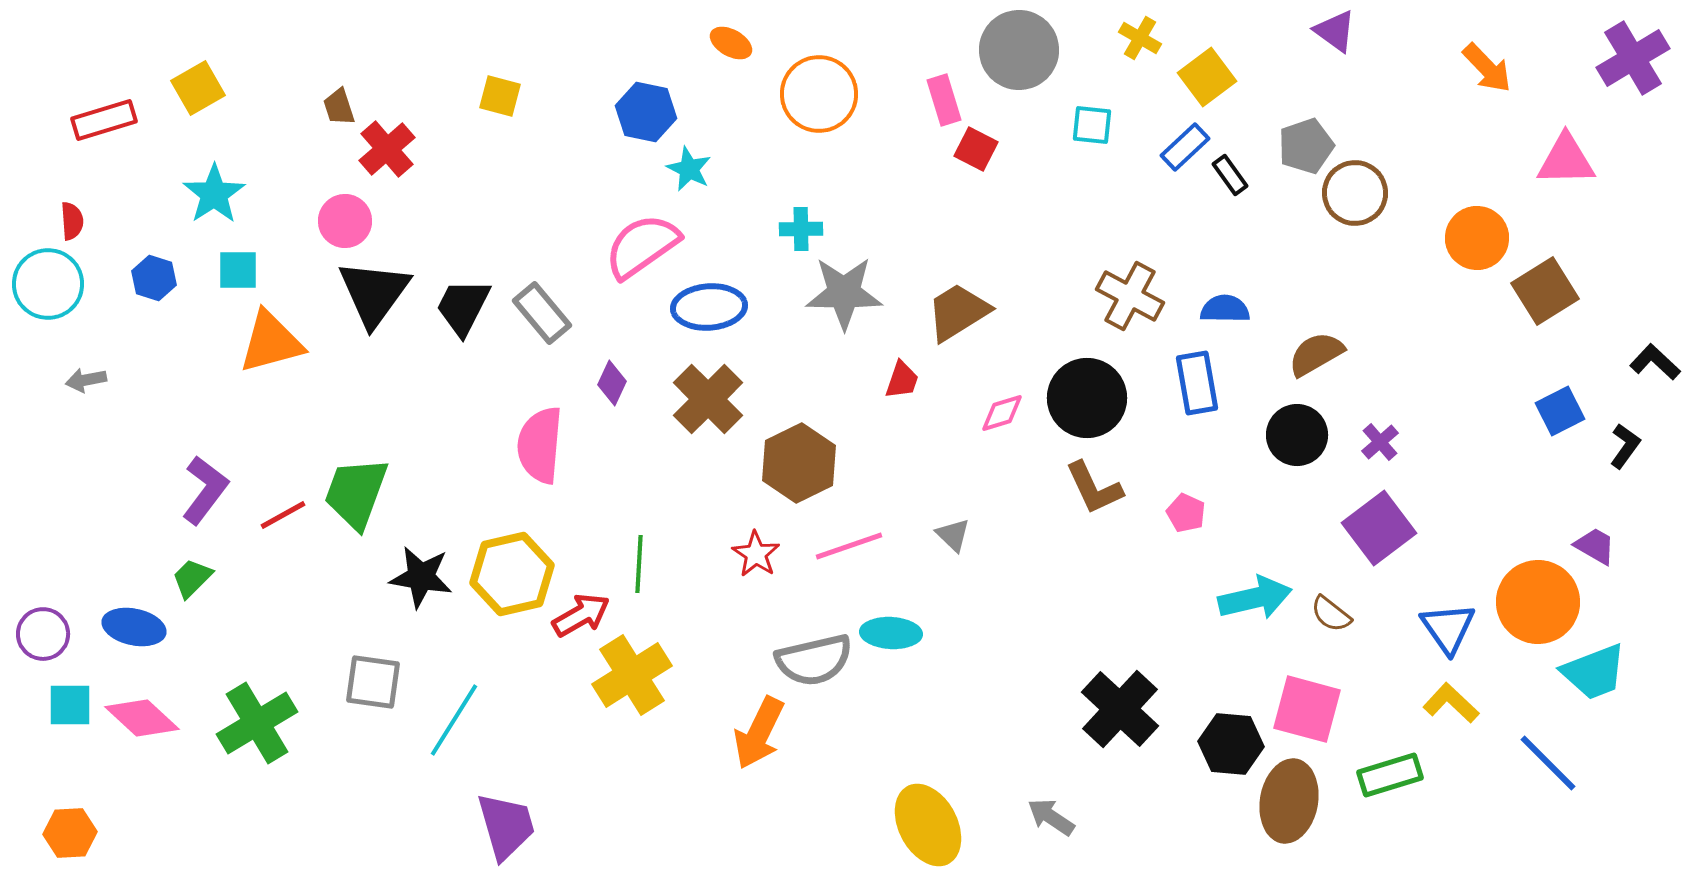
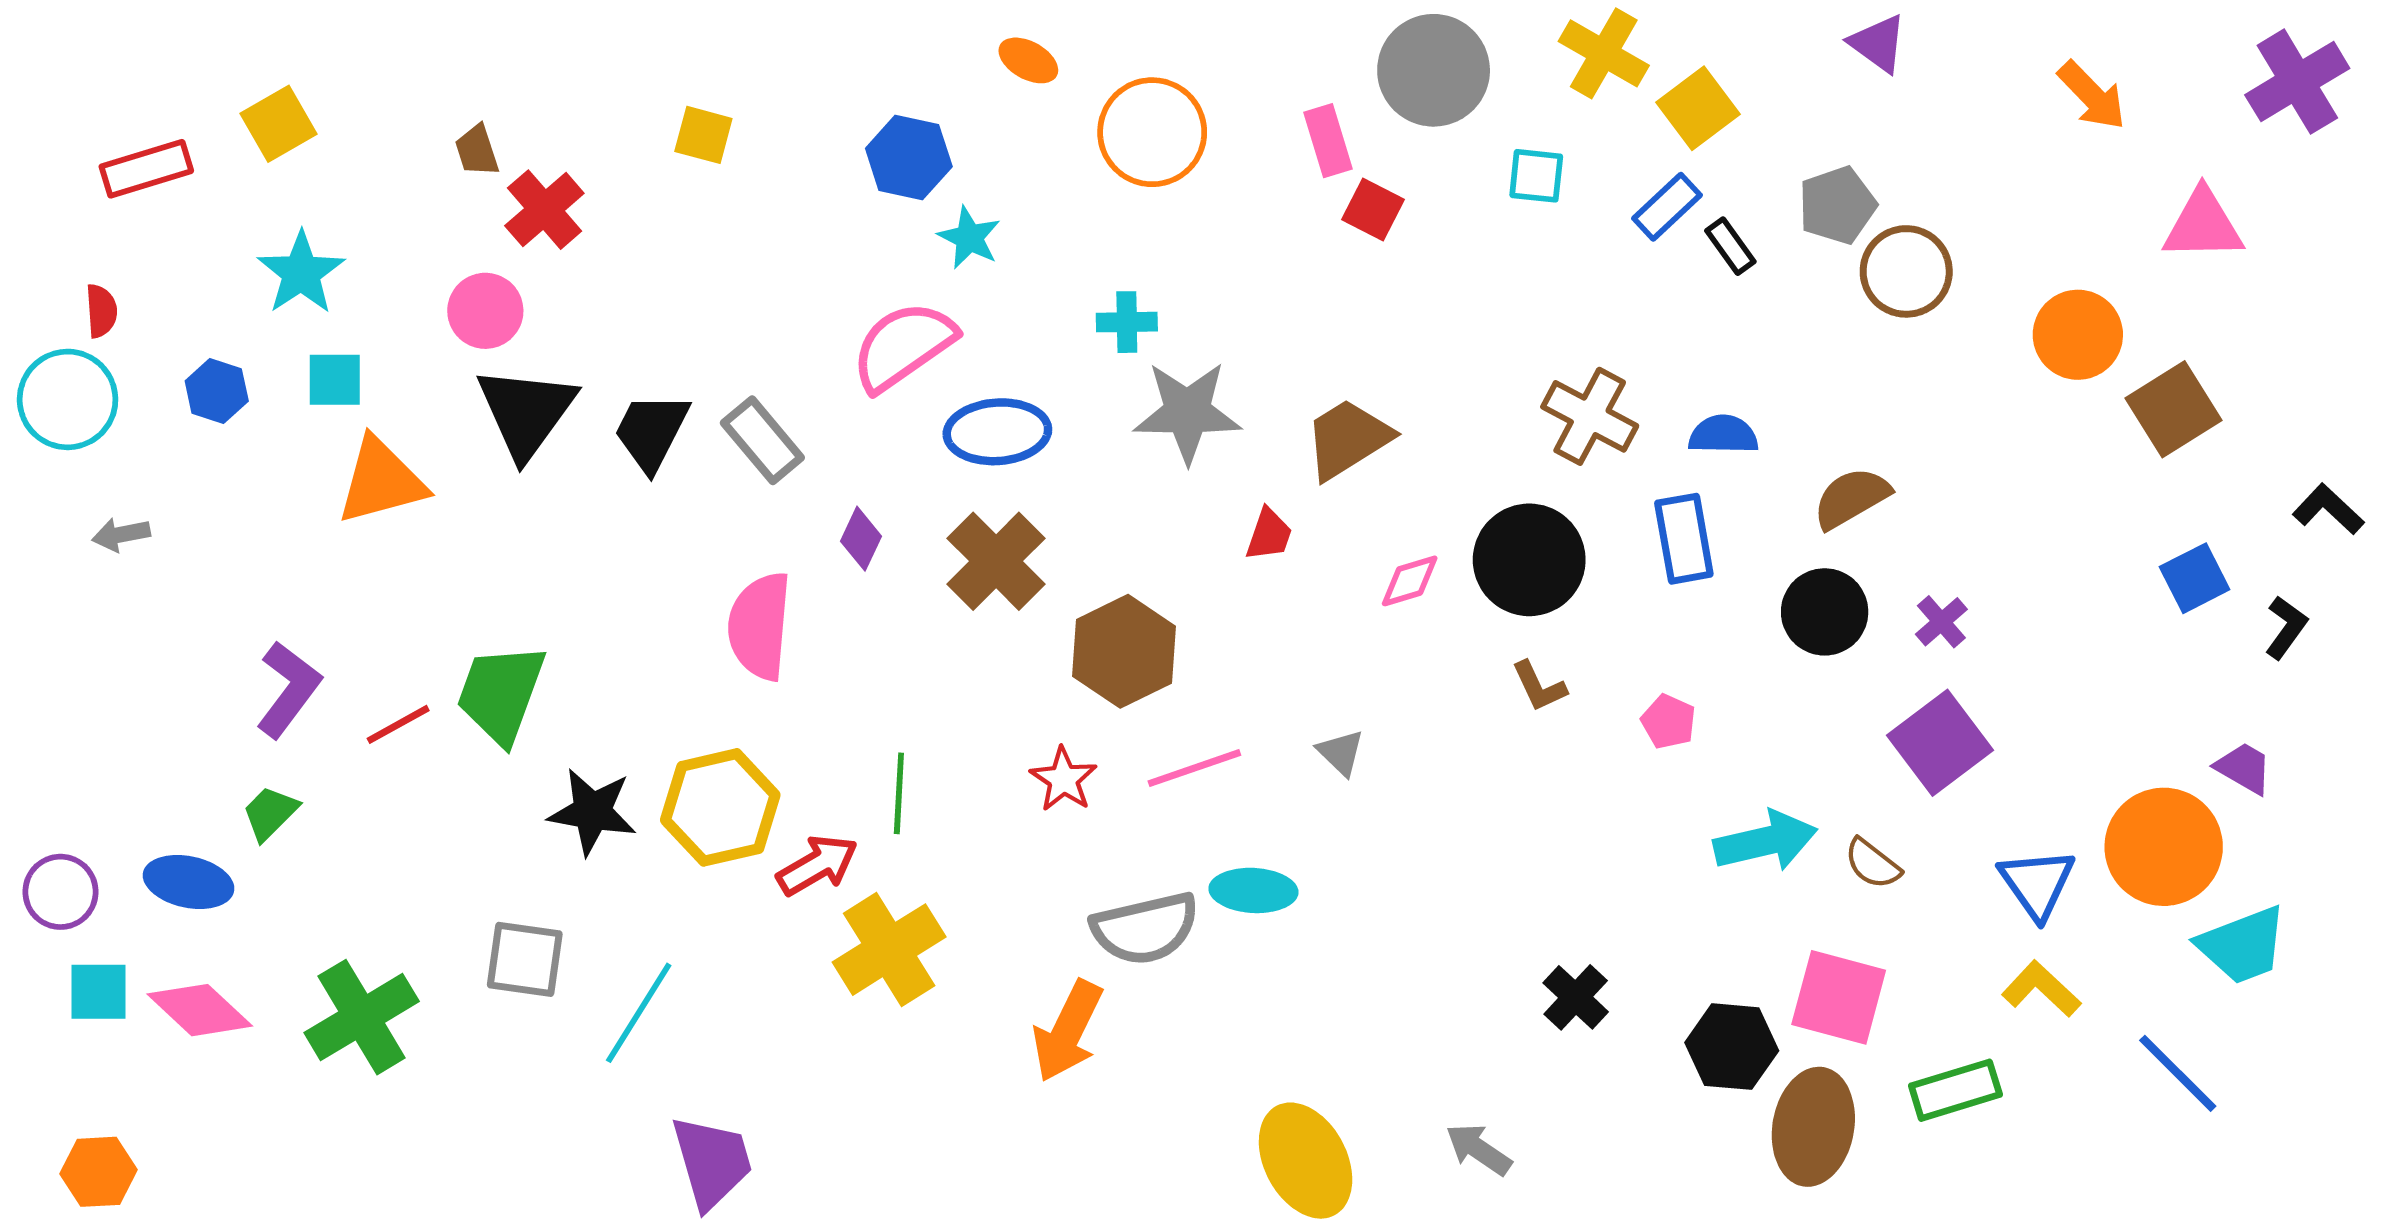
yellow cross: (1140, 38) -> (1604, 53), size x1.5
brown L-shape: (1094, 488) -> (1539, 686), size x0.7
black cross: (1120, 709) -> (1576, 997), size x0.6

